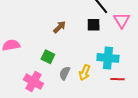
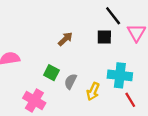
gray semicircle: (65, 73) -> (71, 81), moved
red line: (118, 79) -> (130, 100), turned 56

